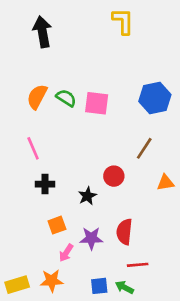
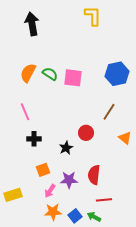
orange triangle: (165, 183) -> (125, 138), turned 48
orange star: (52, 281) -> (53, 212), moved
yellow rectangle: (17, 285) -> (13, 195), moved
blue square: (99, 286) -> (75, 216), turned -32

